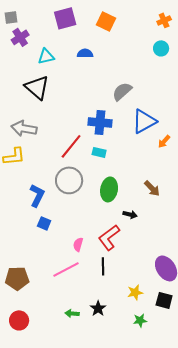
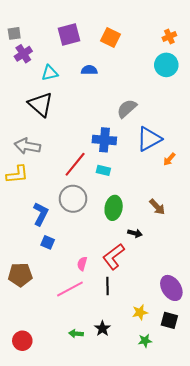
cyan circle: (161, 48) -> (166, 65), size x1.5
brown pentagon: (17, 278) -> (20, 275), moved

